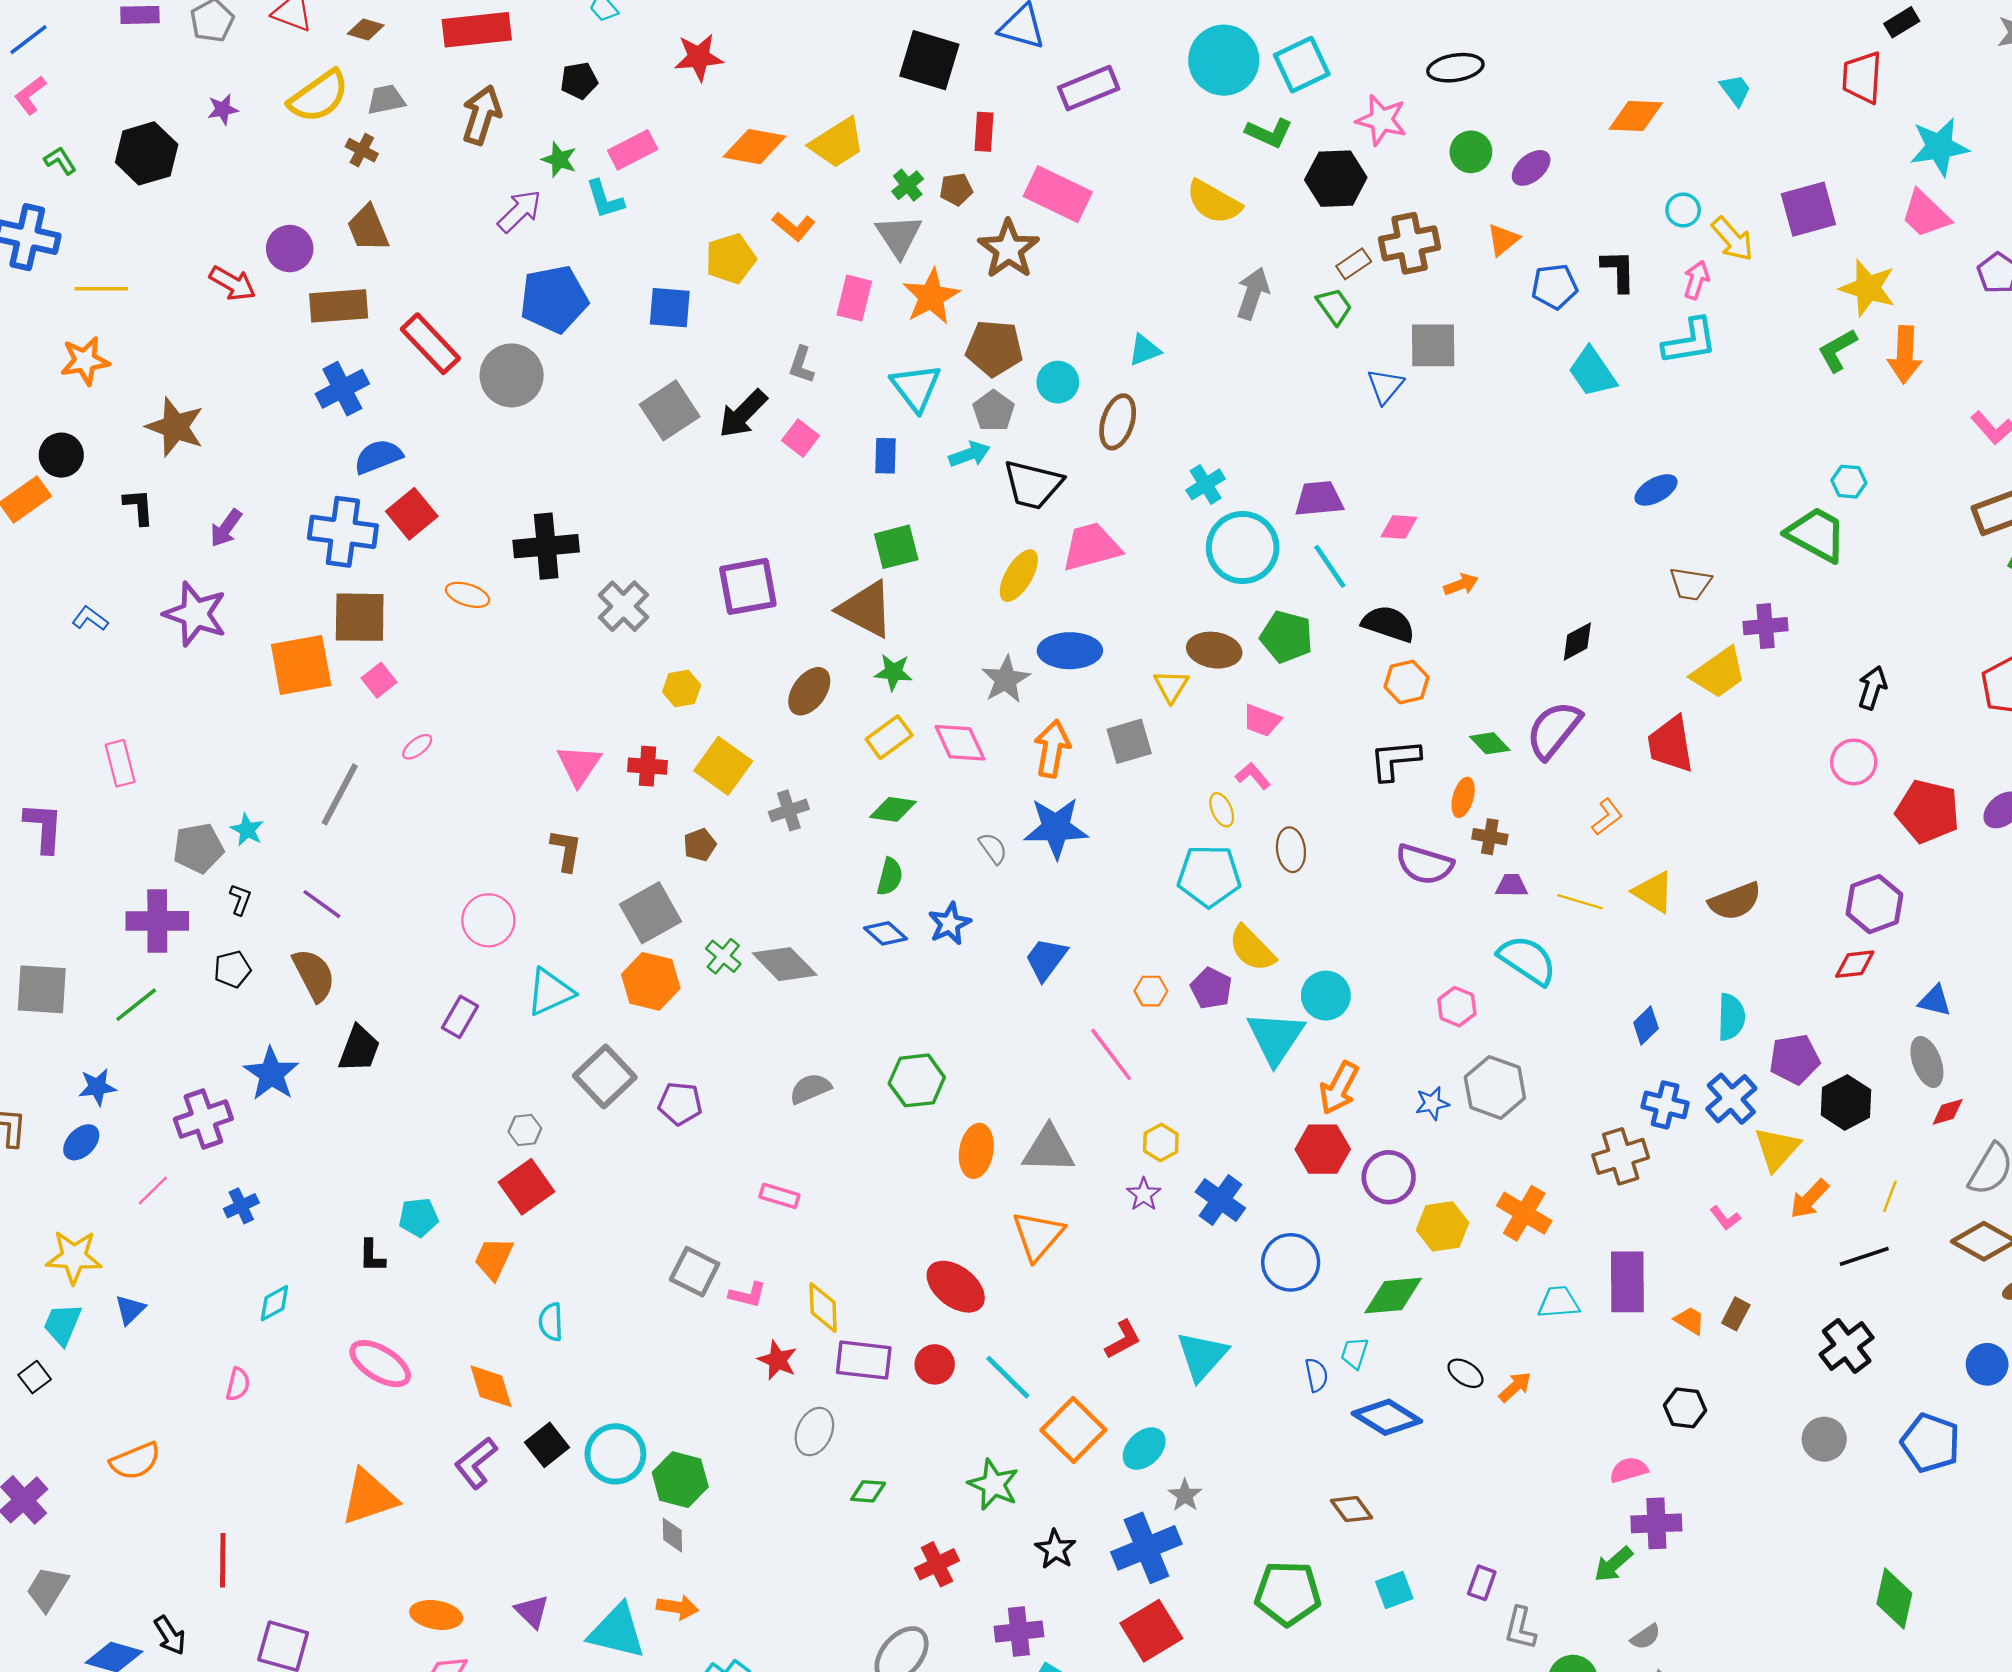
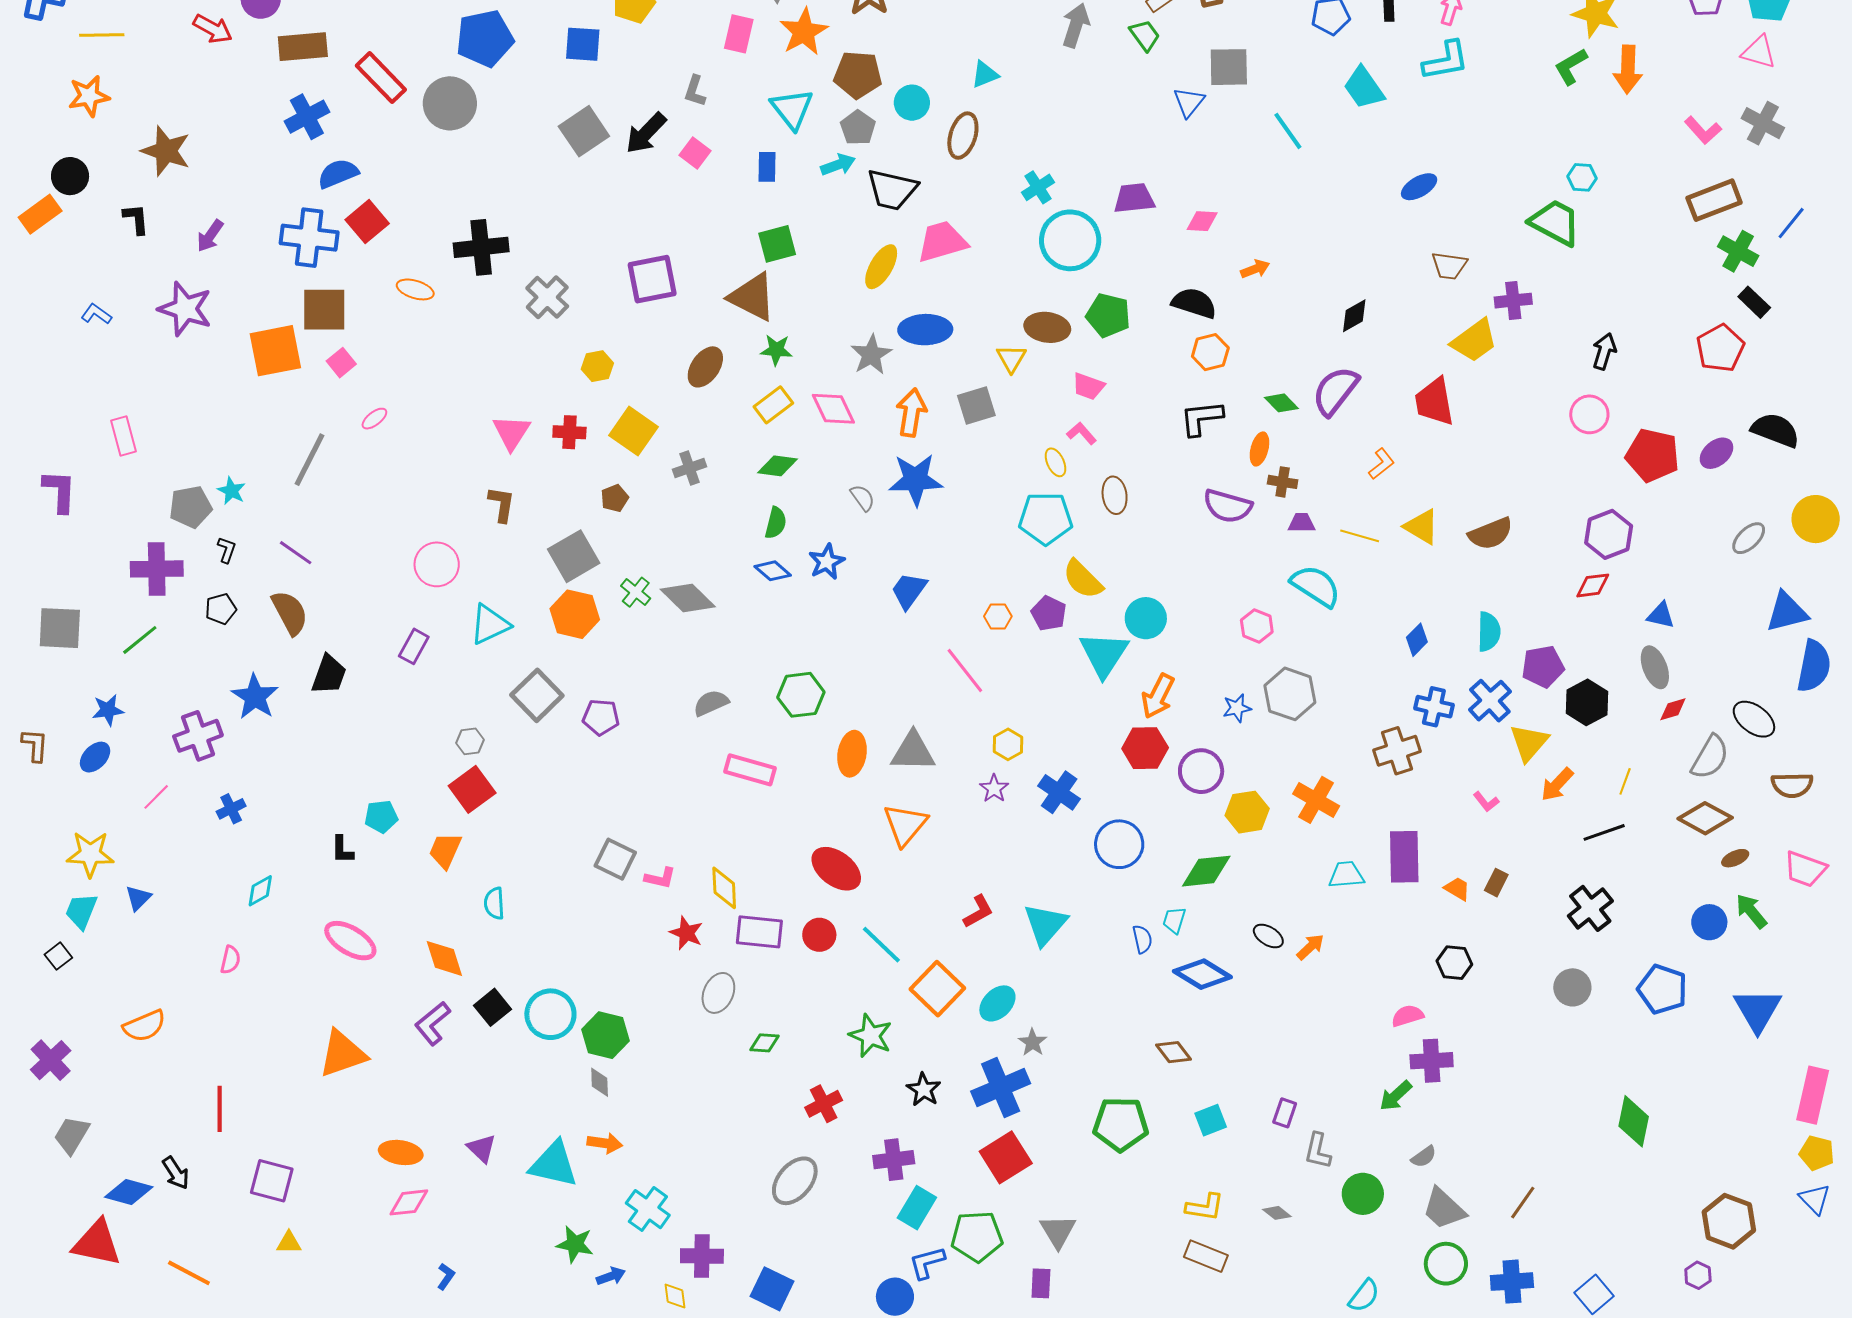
cyan line: (1330, 566) -> (1288, 131), moved
pink rectangle: (779, 1196) -> (750, 770), moved, size x1.5

